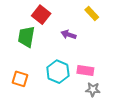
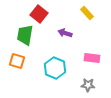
pink rectangle: (85, 71) -> (92, 58), moved
orange square: (20, 79) -> (17, 61), moved

